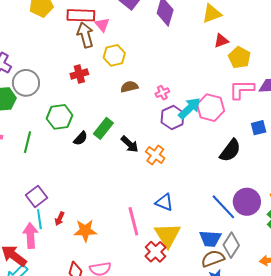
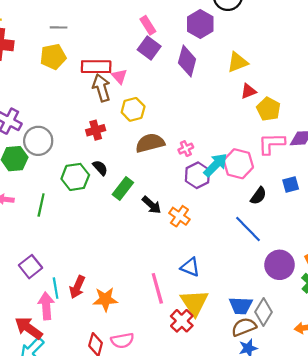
brown semicircle: (129, 87) -> (150, 143), size x1.5
black semicircle: (80, 138) -> (100, 168), moved, turned -84
black semicircle: (230, 150) -> (258, 196), moved, size x0.7
purple square: (37, 196) -> (31, 267), moved
blue line: (223, 207) -> (248, 229), moved
red arrow: (60, 219) -> (77, 287), size x1.5

